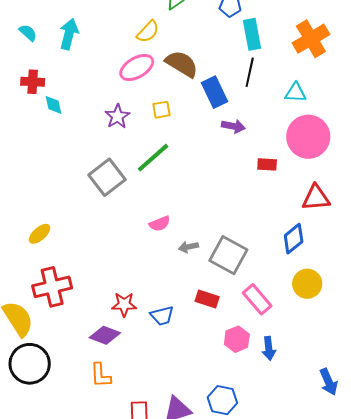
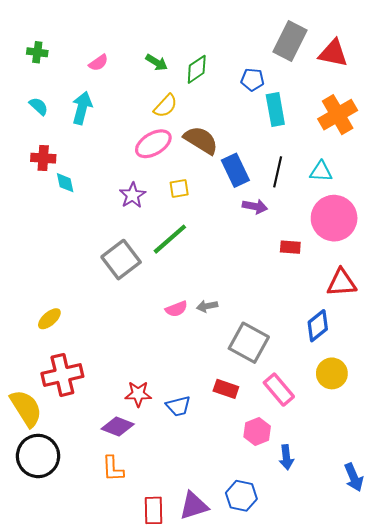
black line: (250, 72) -> (278, 172), moved
gray arrow: (188, 247) -> (207, 306), moved
blue arrow: (269, 348) -> (286, 457), moved

